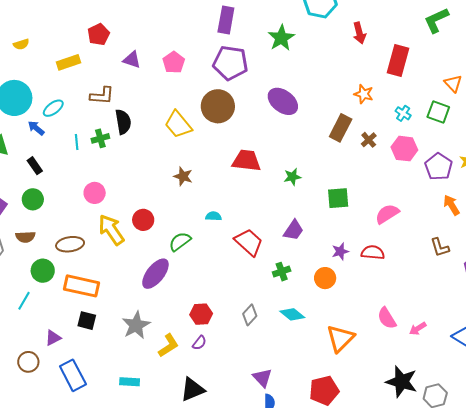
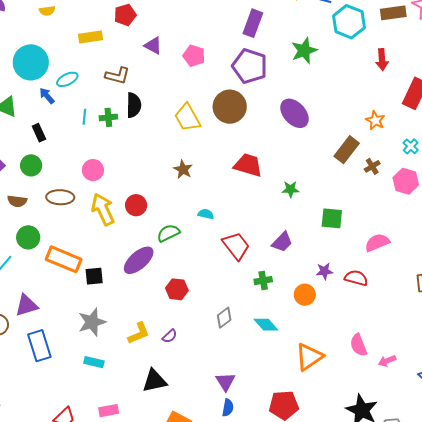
pink pentagon: (174, 62) -> (194, 56), turned -30
brown ellipse: (70, 244) -> (60, 197), moved
red hexagon: (201, 314) -> (177, 289), moved
black square: (87, 321) -> (94, 276), moved, turned -30
gray star: (136, 325) -> (92, 322), moved
purple triangle: (53, 338) -> (26, 305), size x1.4

